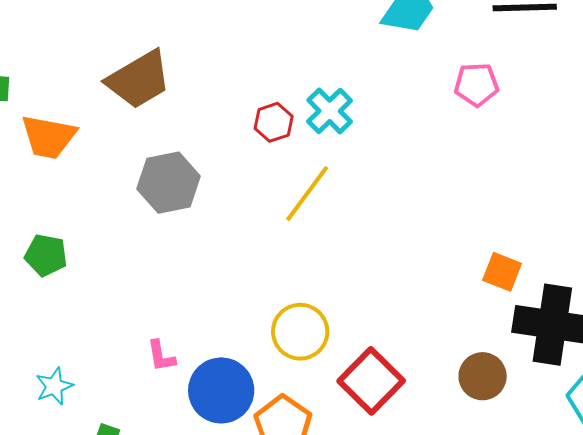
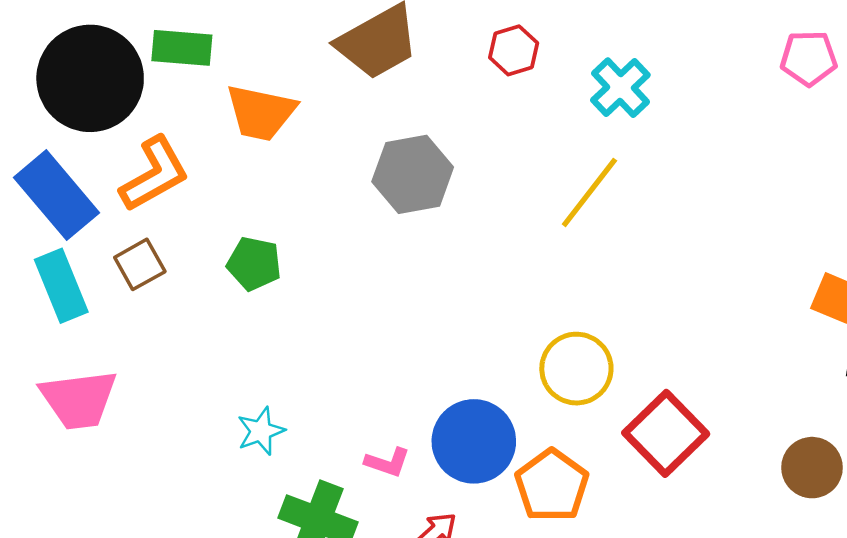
red hexagon: (274, 122) -> (514, 50), moved
pink L-shape: (161, 356) -> (387, 462), moved, turned -63
brown circle: (483, 376) -> (812, 468), moved

